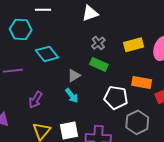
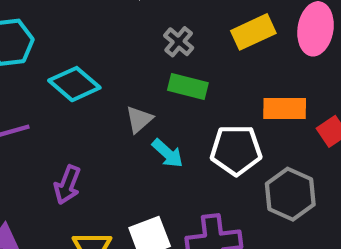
cyan arrow: (72, 95) -> (168, 153), moved

